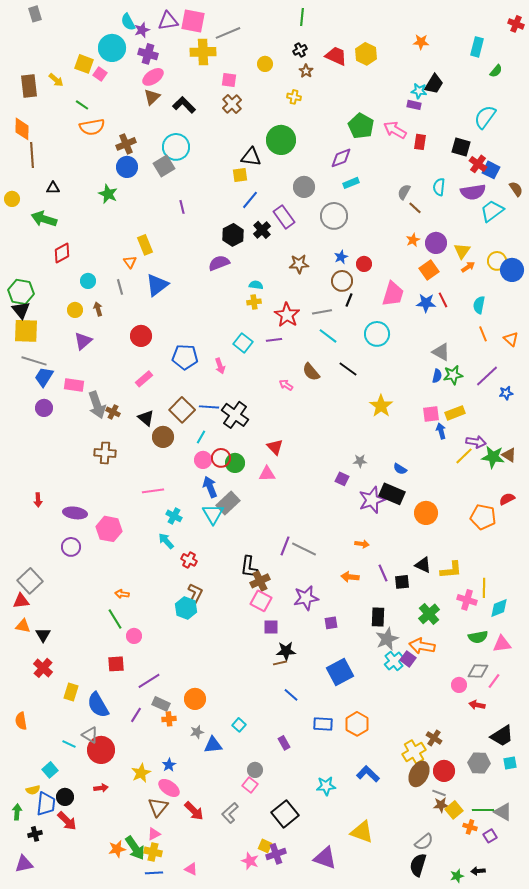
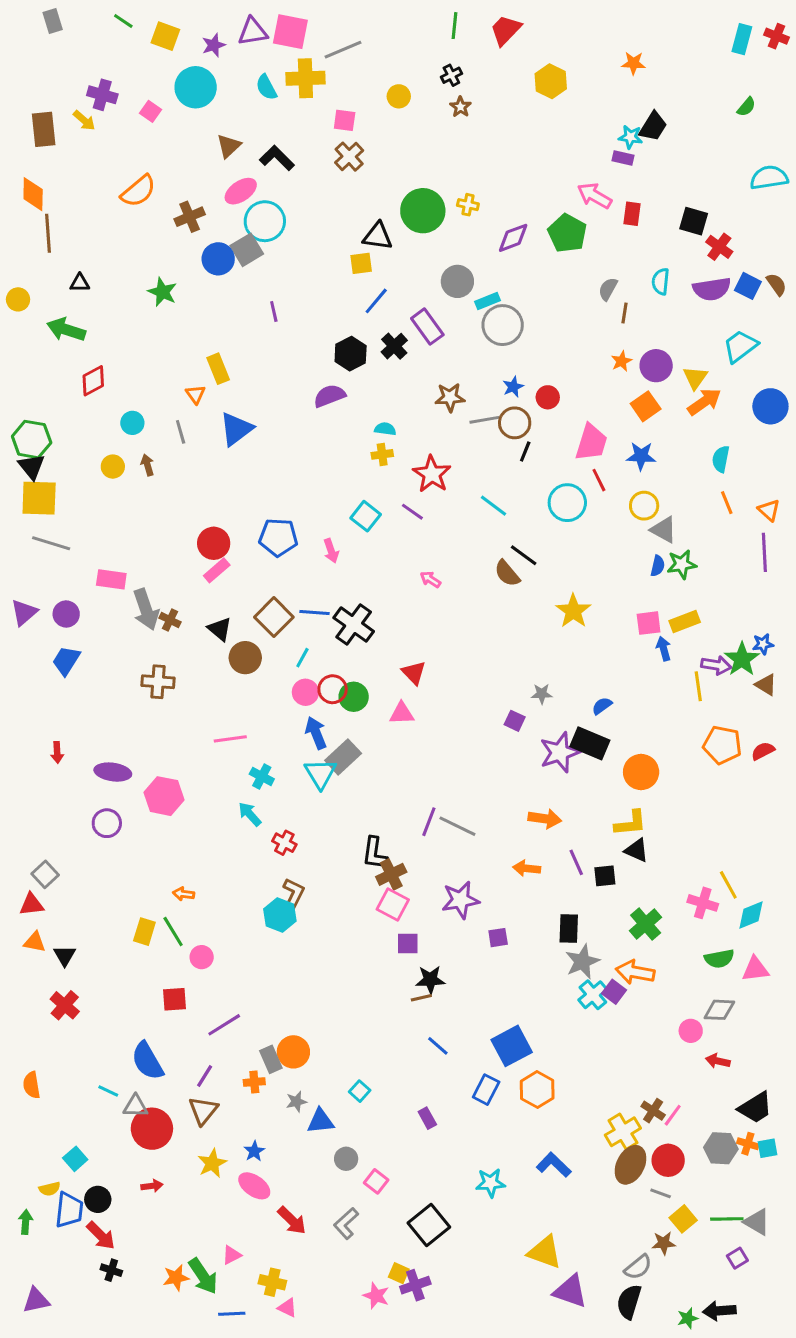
cyan semicircle: (128, 22) -> (266, 87), moved
cyan rectangle: (477, 47) -> (742, 39), moved
cyan circle: (112, 48) -> (196, 87), moved
purple cross: (148, 54) -> (102, 95), moved
red trapezoid: (336, 56) -> (506, 30), moved, turned -70
yellow square: (84, 64) -> (165, 36), moved
pink ellipse: (153, 77) -> (241, 191), moved
yellow cross: (294, 97) -> (468, 205), moved
green line: (82, 105) -> (123, 21), moved
cyan semicircle: (485, 117) -> (769, 178), moved, turned 45
green pentagon: (361, 126) -> (567, 233), moved
orange semicircle: (92, 127) -> (138, 191), turned -30
blue circle: (127, 167) -> (218, 259), moved
blue square: (491, 170) -> (748, 286), moved
cyan rectangle: (351, 183) -> (488, 301), moved
brown line: (415, 208) -> (624, 313), turned 56
cyan trapezoid: (492, 211) -> (740, 346), moved
yellow circle: (497, 261) -> (644, 506), moved
orange arrow: (468, 267) -> (704, 402), size x1.6
red line: (443, 300) -> (599, 480), moved
gray line: (322, 312) -> (485, 420), moved
red circle: (141, 336) -> (214, 543), moved
purple line: (274, 340) -> (412, 512), turned 42
purple triangle: (83, 341) -> (24, 612), moved
brown semicircle: (311, 372) -> (507, 573), moved
purple line: (487, 376) -> (764, 552), moved, turned -50
blue trapezoid: (44, 377) -> (66, 661), moved
blue star: (506, 393) -> (763, 644), moved
yellow line: (464, 456) -> (698, 686), turned -54
green star: (493, 457) -> (742, 659), moved, turned 30
blue semicircle: (400, 469) -> (602, 706), turned 112
orange pentagon: (483, 517) -> (722, 745), moved
orange arrow: (362, 544) -> (545, 819), size x1.5
yellow L-shape: (451, 570) -> (631, 823), moved
gray square: (30, 581) -> (45, 874), size x0.7
yellow line: (484, 588) -> (728, 885), turned -30
blue square: (340, 672) -> (512, 1046), moved
pink line: (494, 681) -> (673, 1115), moved
yellow rectangle: (71, 692) -> (144, 932), moved
gray rectangle: (161, 704) -> (271, 1059), moved, turned 42
blue rectangle: (323, 724) -> (486, 1090), turned -66
gray triangle: (90, 735) -> (135, 1106), turned -30
cyan line: (69, 744) -> (108, 1091), moved
gray circle: (255, 770) -> (346, 1159), moved
brown star: (441, 805) -> (664, 1243), moved
brown triangle: (158, 807) -> (203, 1111), moved
orange cross: (470, 827) -> (748, 1144), moved
black cross: (35, 834) -> (111, 1270), moved, turned 32
yellow cross: (153, 852) -> (272, 1282), moved
purple triangle: (325, 858) -> (570, 1291), moved
black arrow: (478, 871) -> (719, 1311), size x1.5

